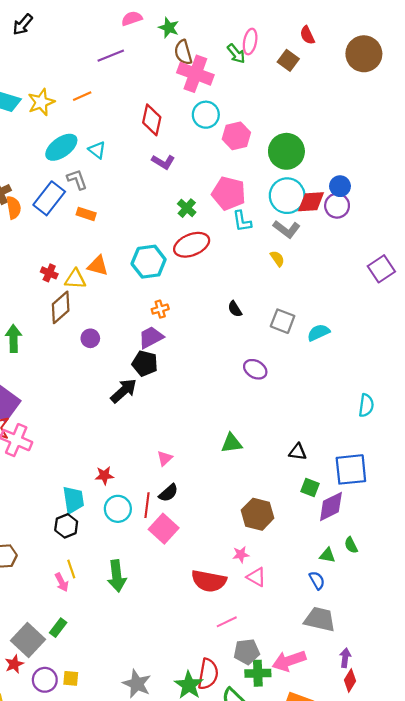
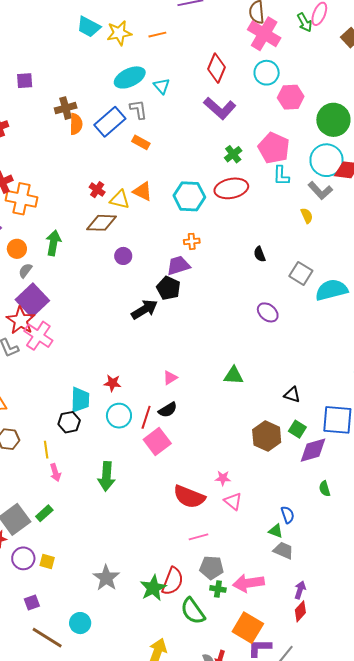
purple L-shape: (163, 162) -> (220, 108), size x1.5
brown diamond: (61, 307) -> (102, 223), turned 32
cyan semicircle: (318, 333) -> (331, 290), size x1.5
brown hexagon: (258, 514) -> (267, 436), moved
green triangle: (327, 555) -> (276, 531), moved
yellow line: (71, 569) -> (46, 450), moved
gray trapezoid: (320, 619) -> (283, 551), size x0.7
green cross: (258, 673) -> (218, 589), size x0.7

